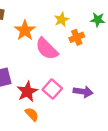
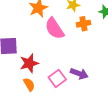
pink square: (52, 89) -> (57, 78), moved

